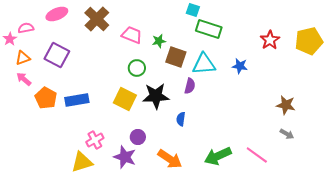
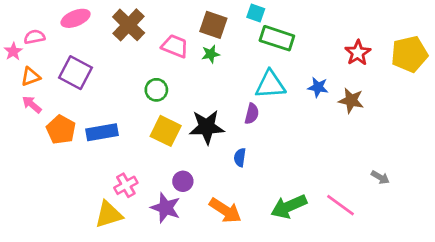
brown square: (176, 57) -> (213, 25), moved
green circle: (137, 68) -> (156, 90), moved
brown star: (286, 105) -> (351, 100), moved

